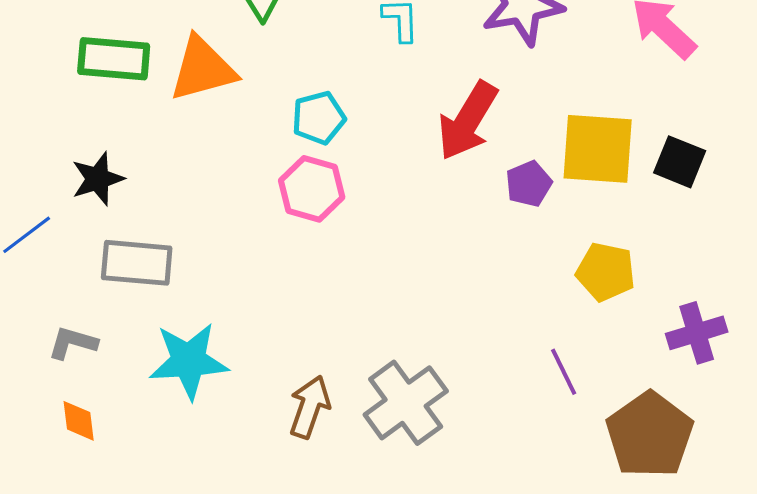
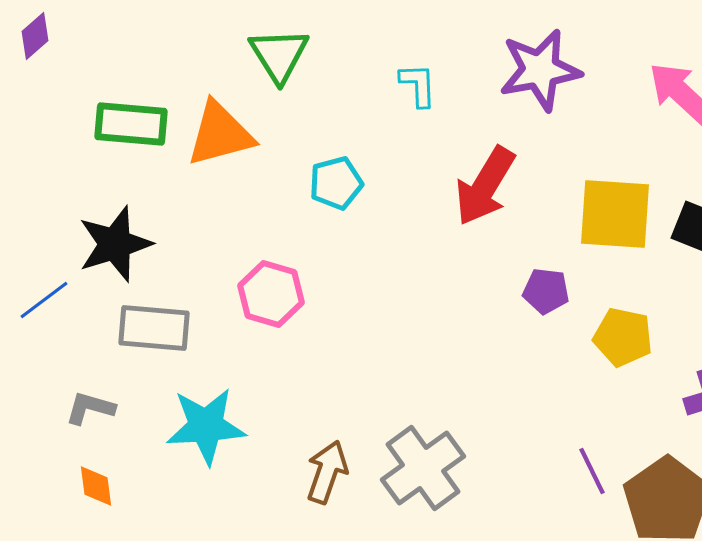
black star: (98, 179) -> (115, 244), size x1.4
purple pentagon: (529, 184) -> (546, 291), moved, turned 30
pink hexagon: (312, 189) -> (271, 294), moved
purple line: (564, 372) -> (592, 471), moved

